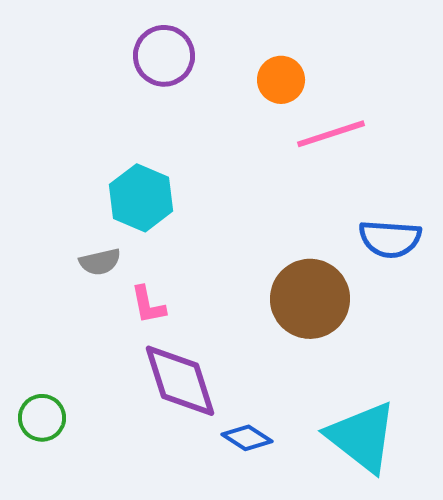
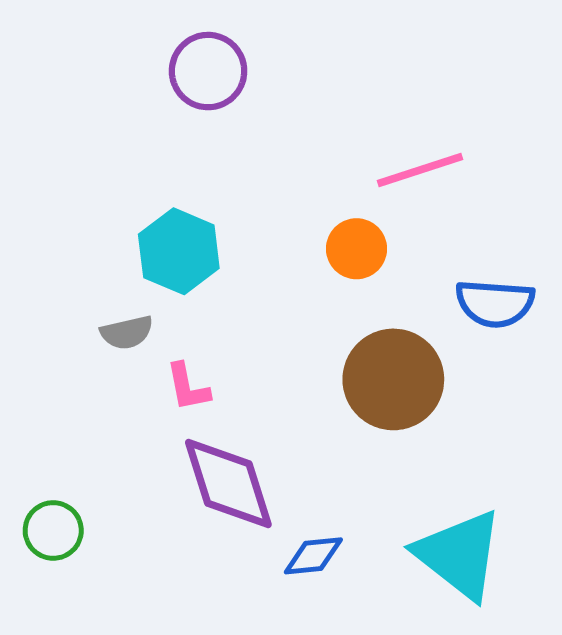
orange circle: (281, 80) -> (357, 249), moved
blue diamond: (247, 438) -> (313, 556), turned -39

